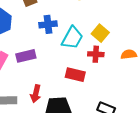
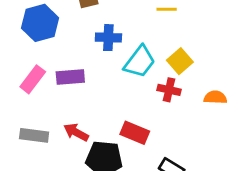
red rectangle: (75, 75) -> (135, 133), moved
red arrow: (36, 94) -> (76, 132), turned 96

